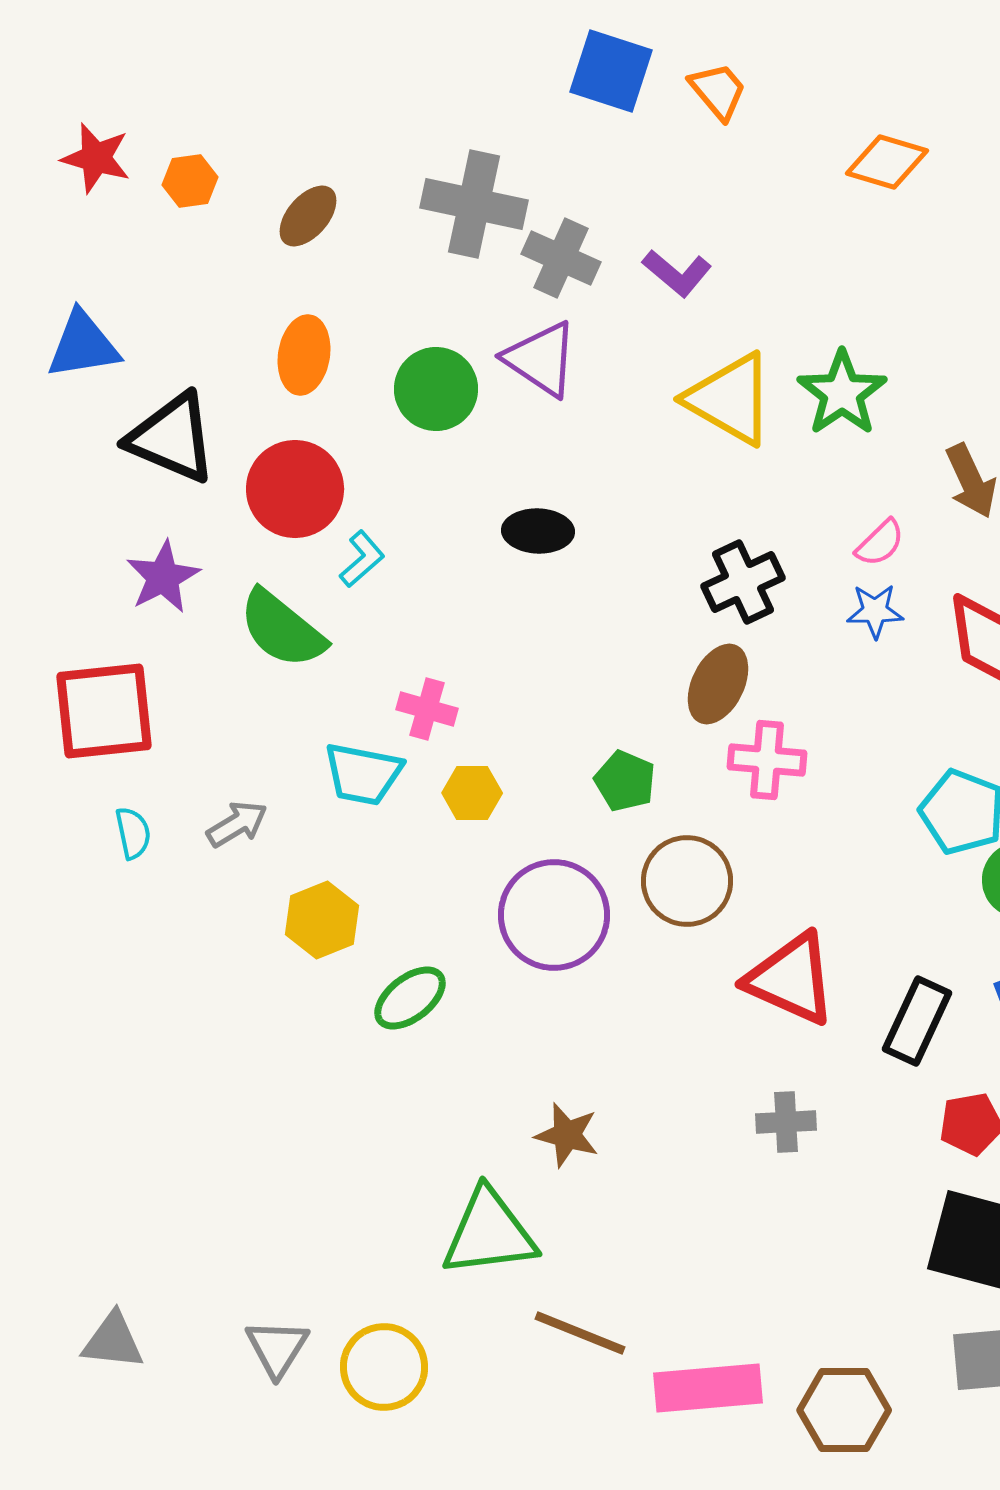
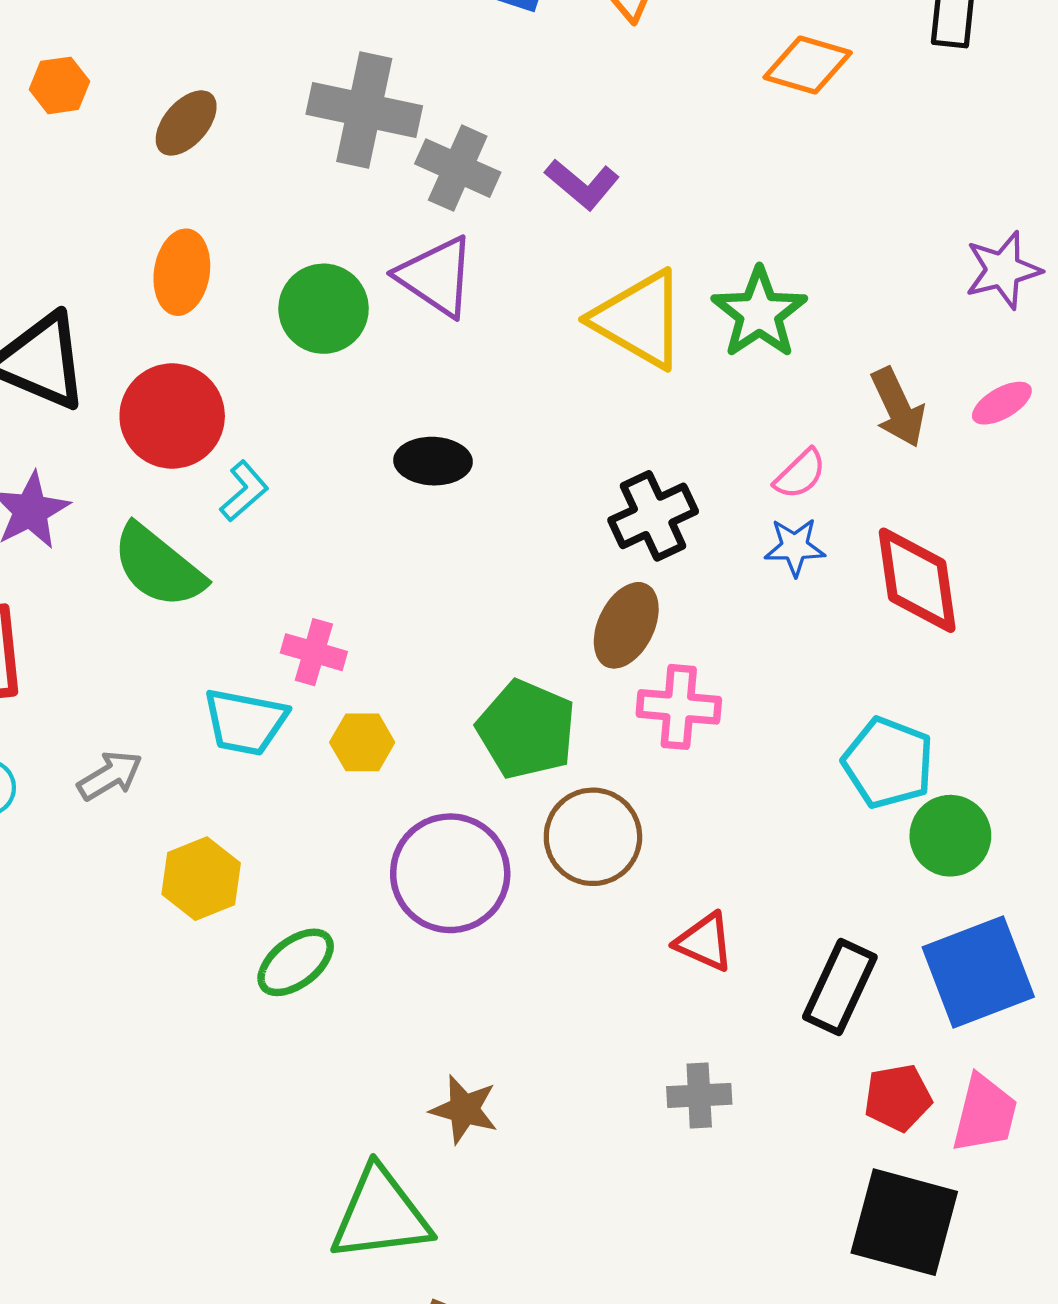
green pentagon: (625, 781) -> (526, 729), size x1.5
red triangle: (791, 979) -> (705, 942), size x0.6

